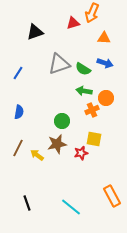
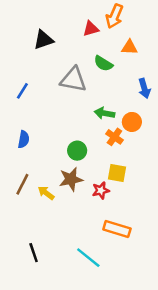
blue arrow: (105, 63) -> (144, 88), moved, turned 56
gray triangle: (59, 64) -> (73, 80), turned 30
green semicircle: (83, 69) -> (103, 63), moved
orange cross: (92, 110) -> (114, 137), turned -32
orange rectangle: (112, 196) -> (117, 229), moved, turned -45

